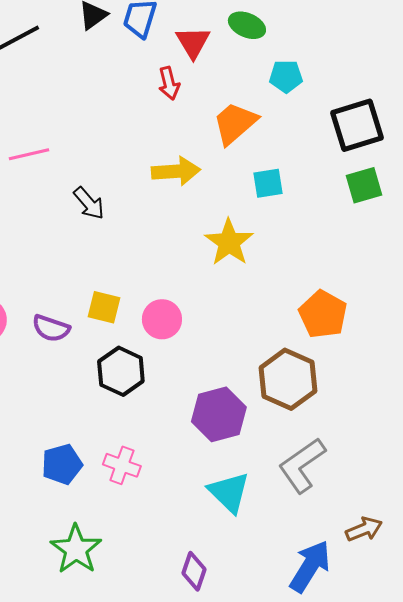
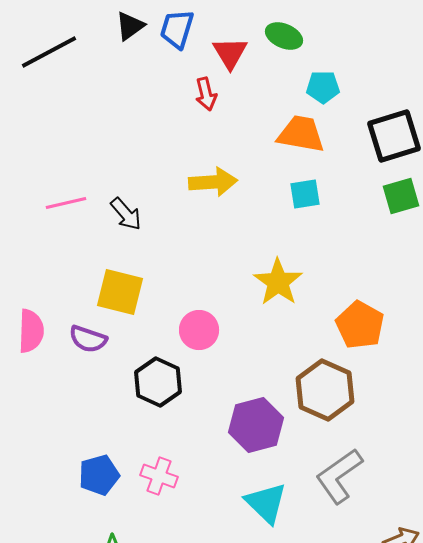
orange trapezoid: (235, 123) -> (301, 134), moved, turned 51
pink line: (29, 154) -> (66, 203), moved
yellow star: (229, 242) -> (278, 282), moved
yellow square: (104, 307) -> (120, 292), moved, size x1.4

